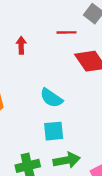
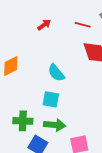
red arrow: (21, 45) -> (44, 25), turned 40

